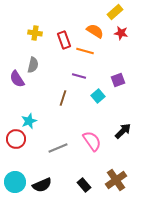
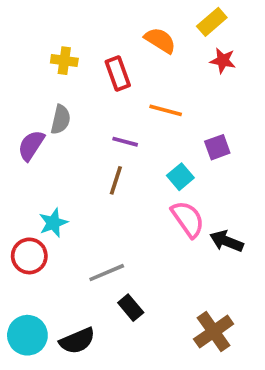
orange semicircle: (95, 31) -> (160, 40), moved
orange line: (85, 51) -> (166, 110), moved
purple line: (79, 76) -> (125, 142), moved
purple semicircle: (17, 79) -> (31, 145), turned 66
black arrow: (123, 131) -> (227, 241), turned -114
pink semicircle: (92, 141) -> (188, 219), moved
black rectangle: (84, 185) -> (131, 308), moved

